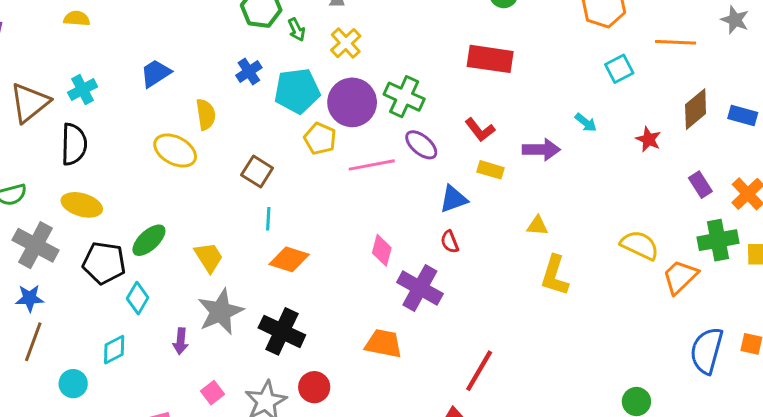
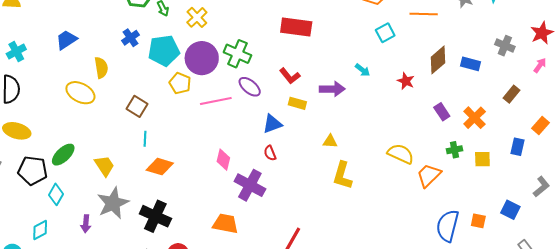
green cross: (718, 240) -> (454, 150), size x0.6

